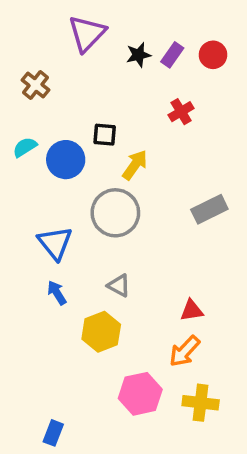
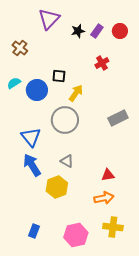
blue arrow: (57, 293) -> (32, 165), size x1.6
orange arrow: (185, 351) -> (104, 198), turned -144
pink hexagon: (140, 394) -> (76, 235), moved
blue rectangle: (53, 433) -> (34, 231), moved

